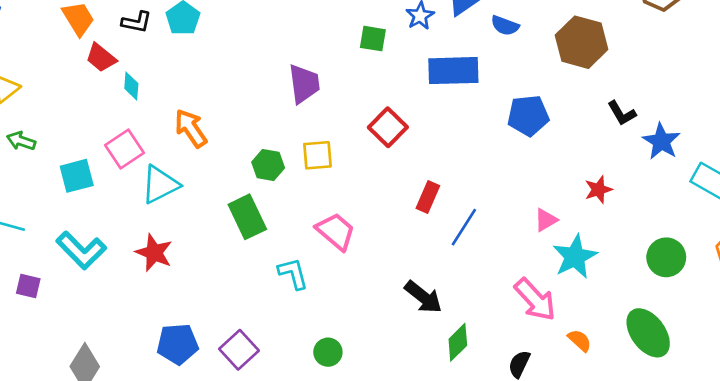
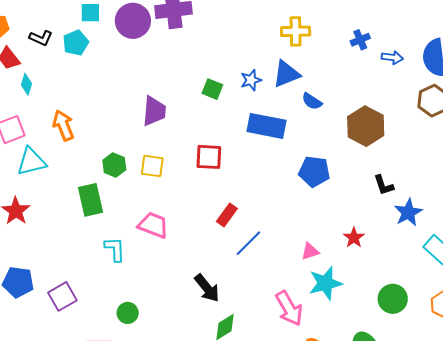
red square: (388, 127) -> (209, 157), turned 36
red star: (598, 190) -> (354, 238), turned -30
pink trapezoid: (336, 231) -> (153, 225), turned -32

